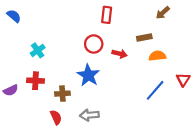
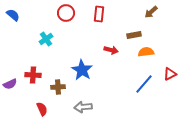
red circle: (94, 44) -> (66, 13), moved
cyan cross: (38, 50) -> (46, 39), moved
red triangle: (183, 80) -> (170, 74), turned 32
red semicircle: (56, 117) -> (42, 109), moved

